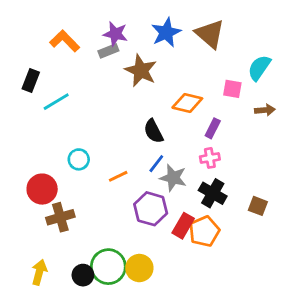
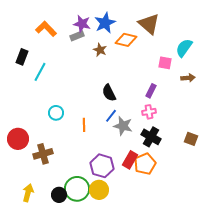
blue star: (166, 32) -> (105, 23), moved
brown star: (141, 71) -> (100, 50), size x0.6
cyan line: (56, 102) -> (40, 72), turned -30
orange diamond: (187, 103) -> (126, 40), moved
orange line: (118, 176) -> (84, 125), turned -64
red circle: (42, 189) -> (18, 139), moved
brown square: (258, 206) -> (191, 139), moved
purple hexagon: (151, 209) -> (102, 166), moved

